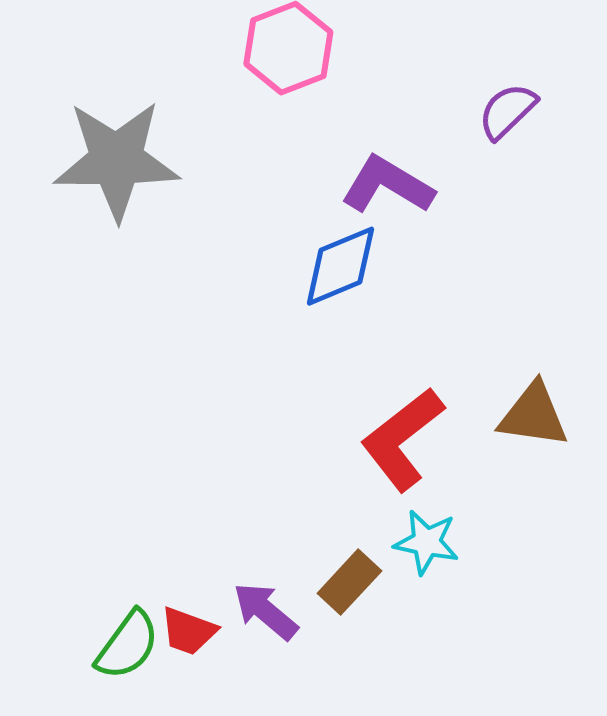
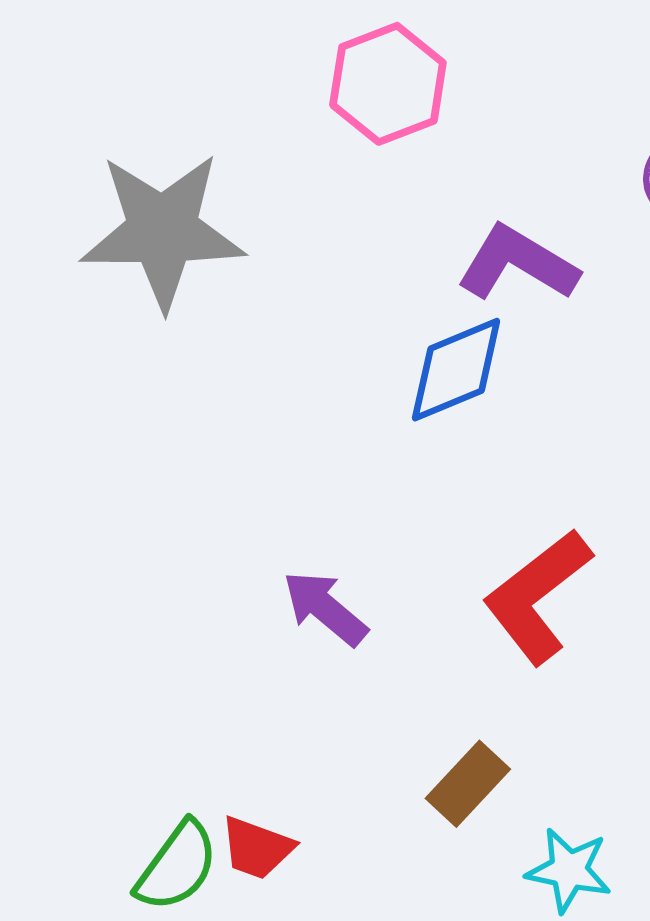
cyan star: (426, 542) -> (569, 870), moved
purple arrow: (265, 611) -> (325, 608), moved

